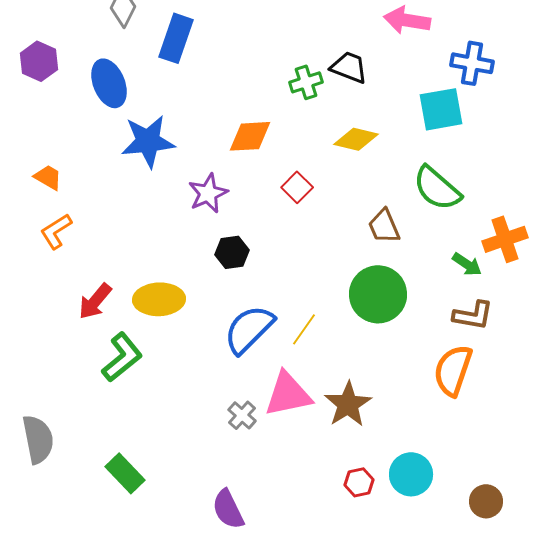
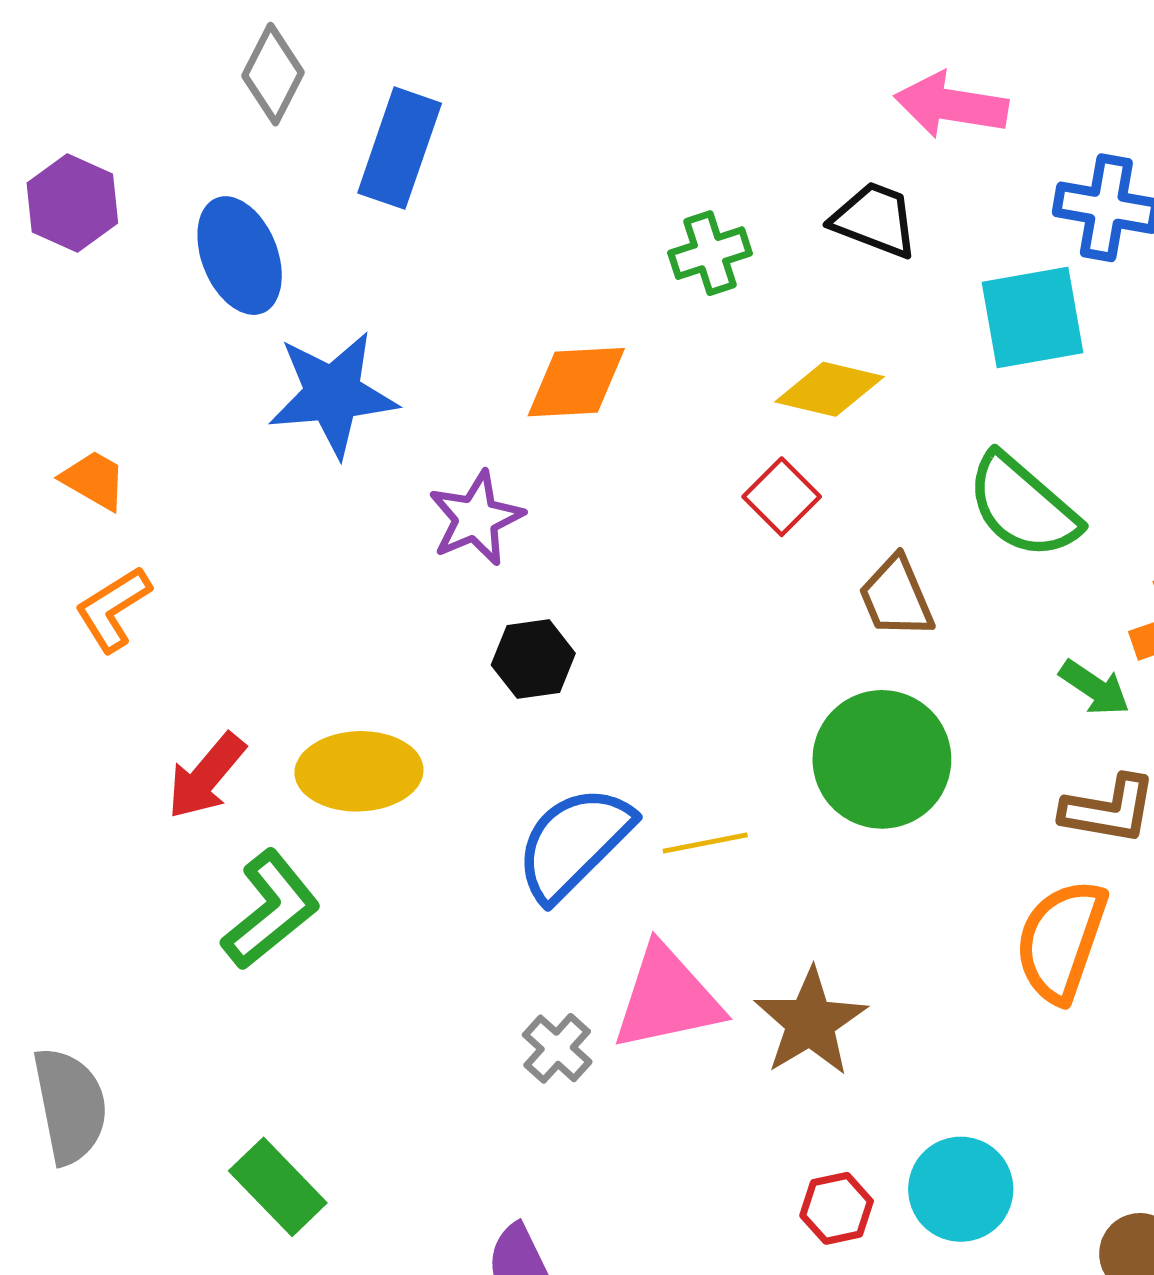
black trapezoid: (349, 67) -> (875, 220), moved
red square: (297, 187) -> (782, 497), moved
yellow line: (304, 329) -> (705, 843), turned 44

